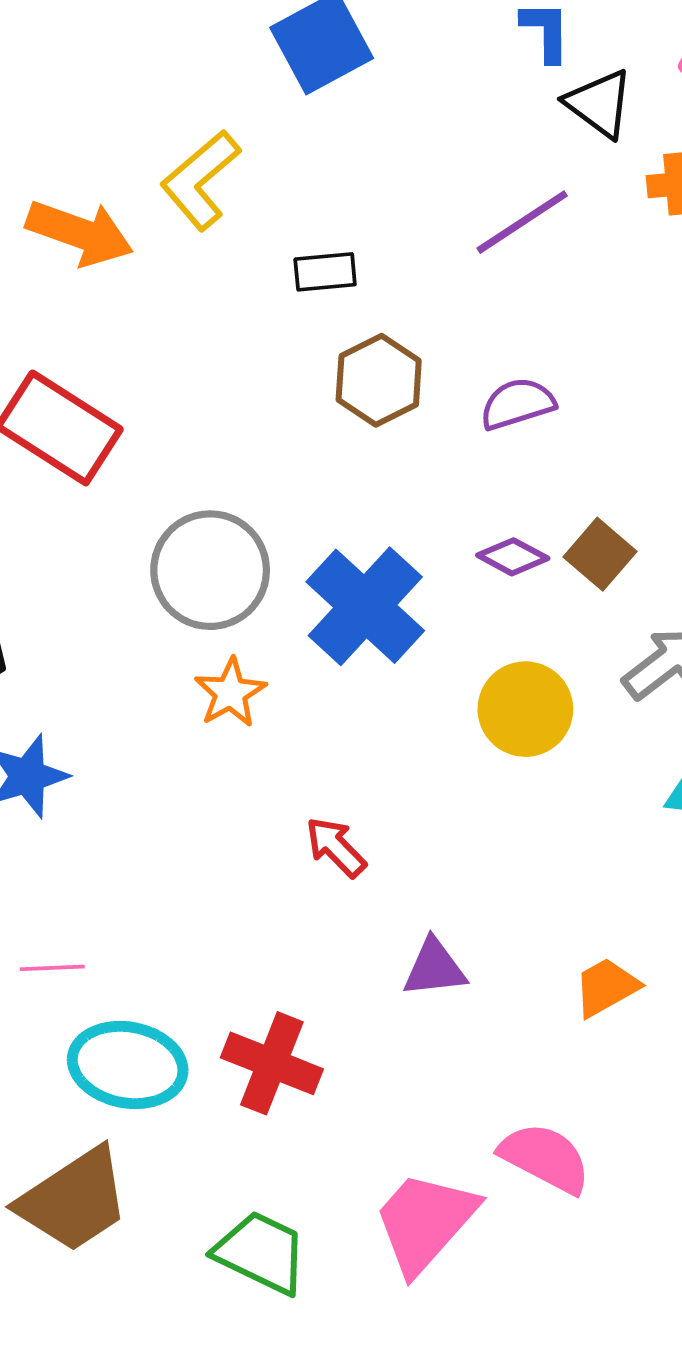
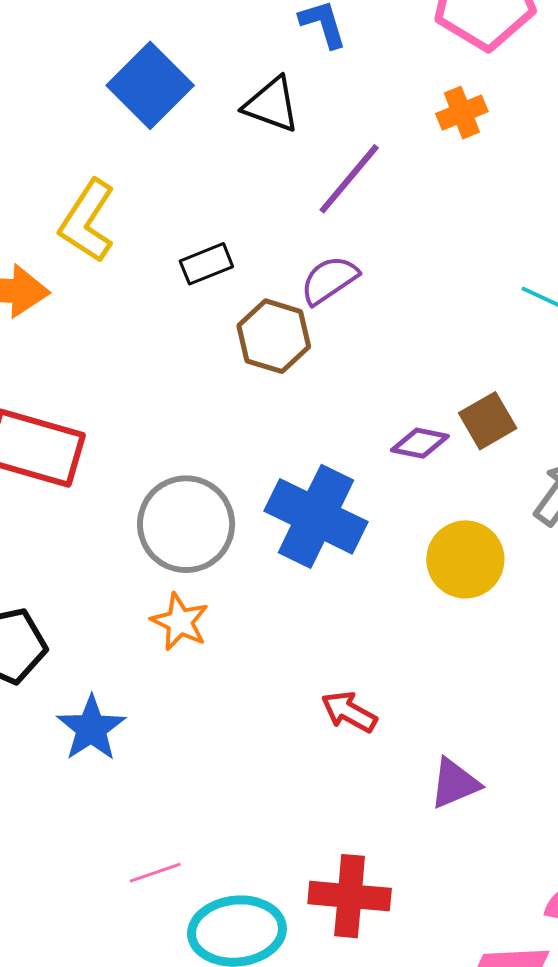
black triangle: (599, 104) -> (272, 105), moved
purple semicircle: (517, 404) -> (329, 280), moved
brown square: (600, 554) -> (488, 421), turned 36
orange star: (230, 693) -> (180, 622), moved

